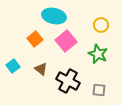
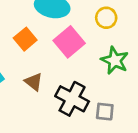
yellow circle: (101, 25) -> (106, 18), moved
gray square: (99, 90) -> (105, 112), moved

